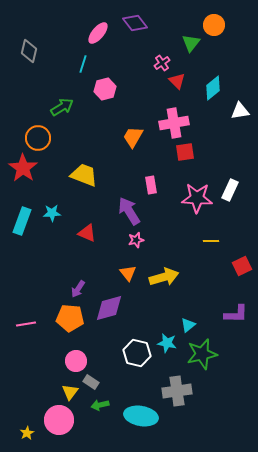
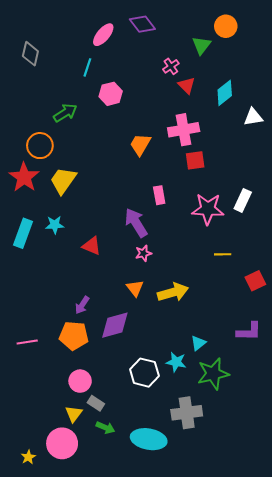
yellow trapezoid: (84, 175) -> (63, 180), moved, turned -76
green arrow: (100, 405) -> (105, 428), turned -144

